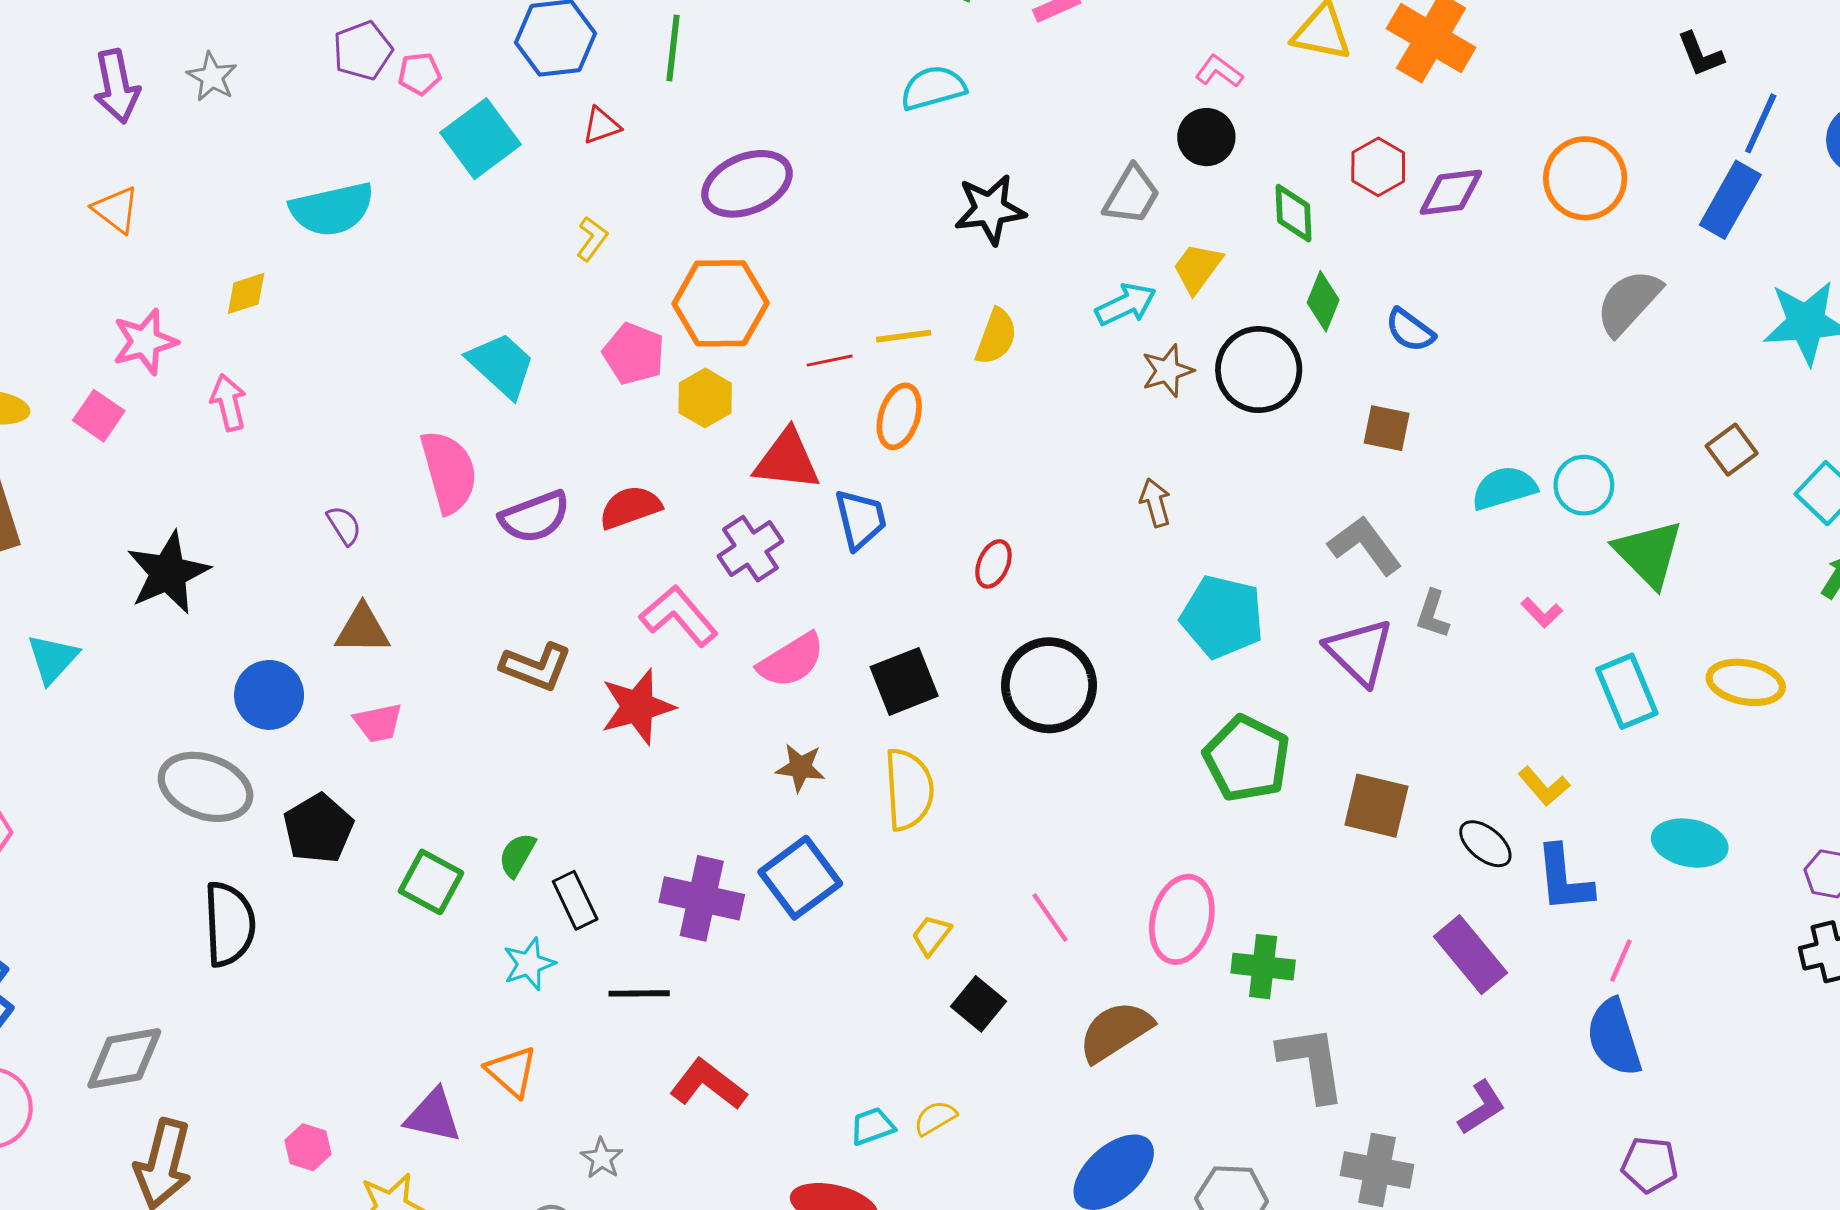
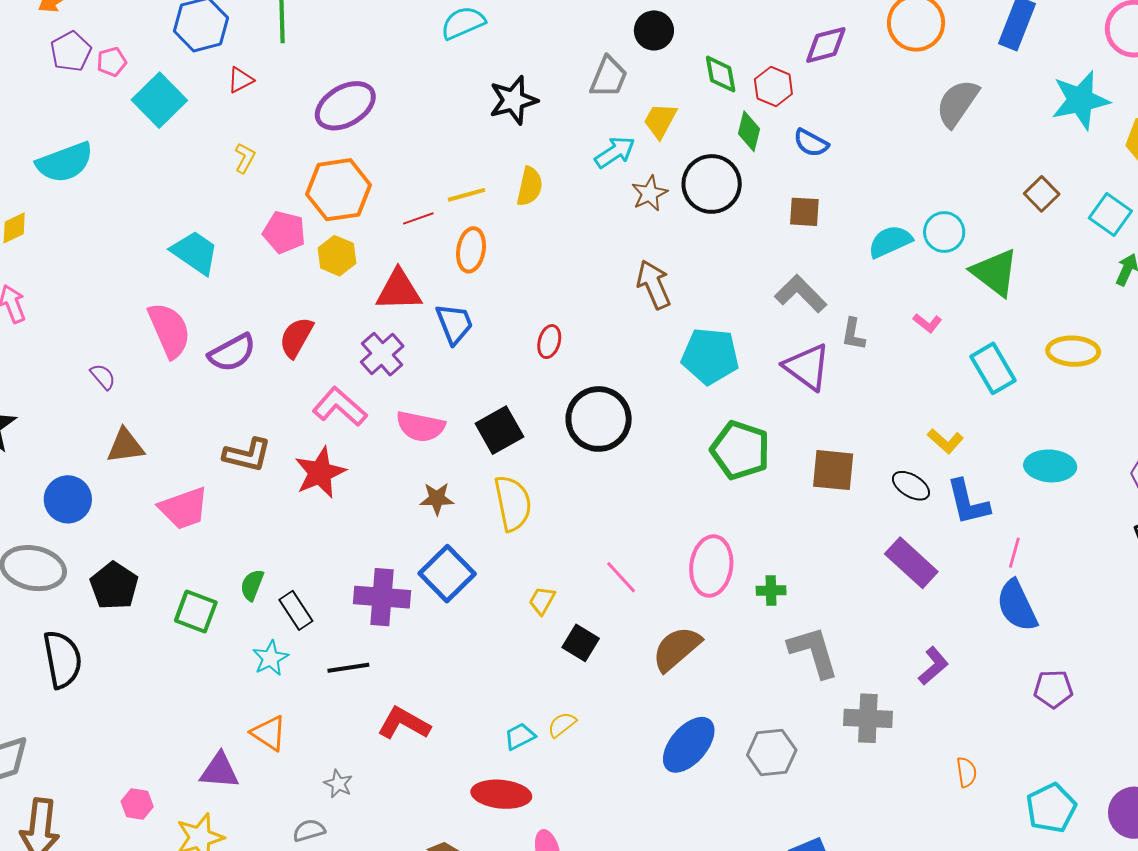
red hexagon: (1378, 167) -> (773, 87), moved
brown arrow: (1155, 503) -> (654, 284), size x1.5
red semicircle: (630, 507) -> (296, 337), turned -33
pink semicircle: (791, 660) -> (420, 426), turned 51
pink trapezoid: (378, 723) -> (184, 508), moved, size x1.5
green cross: (1263, 967) -> (771, 591), size x0.7

